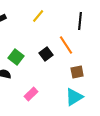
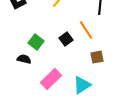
pink rectangle: (31, 94) -> (51, 79), size x1.5
cyan triangle: (74, 97) -> (82, 85), moved

